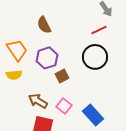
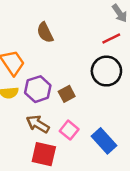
purple hexagon: (47, 58) -> (38, 89), moved

